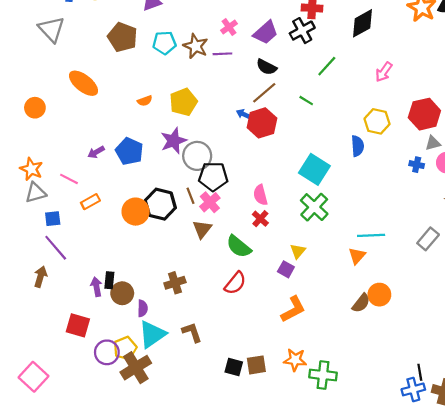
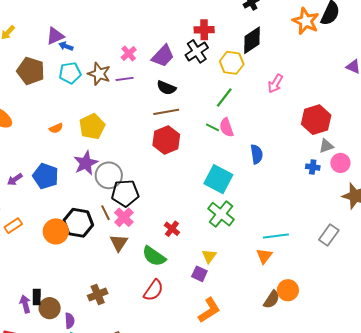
green line: (327, 66) -> (224, 97), moved
brown line: (264, 93) -> (166, 112), turned 35
green line: (306, 101) -> (212, 127), moved
blue arrow: (244, 114) -> (66, 46), moved
yellow hexagon: (377, 121) -> (232, 63), moved
pink semicircle: (260, 195) -> (226, 127), moved

